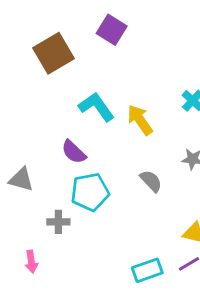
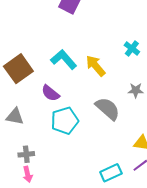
brown square: (53, 53) -> (18, 69), moved
gray semicircle: (151, 181) -> (108, 109), size x1.5
gray cross: (58, 222) -> (26, 154), moved

